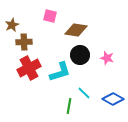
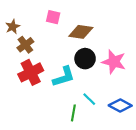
brown cross: (24, 42) -> (25, 45), turned -35
pink star: (107, 58) -> (114, 62), size x1.6

